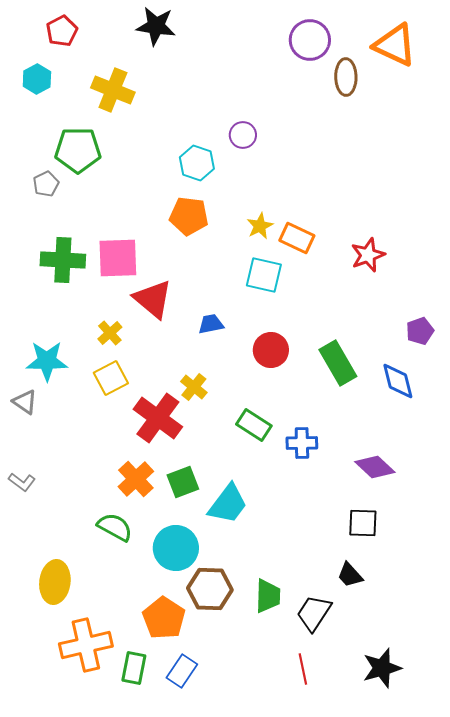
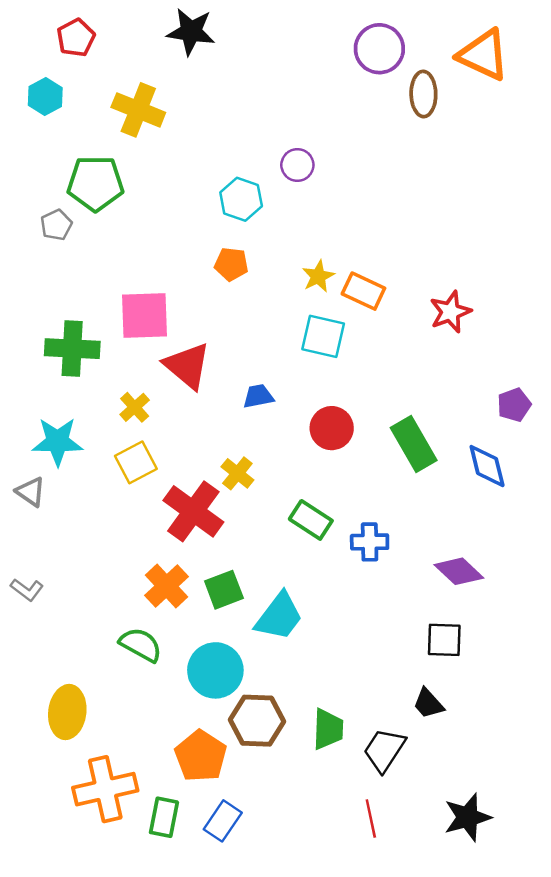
orange pentagon: (189, 216) -> (231, 264), size x0.7
green cross: (63, 260) -> (72, 349), moved

